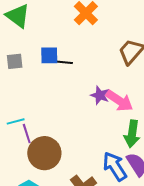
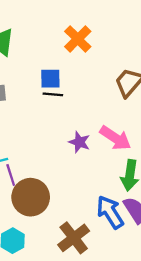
blue square: (49, 55) -> (50, 79), moved
purple star: (100, 95) -> (79, 142), moved

